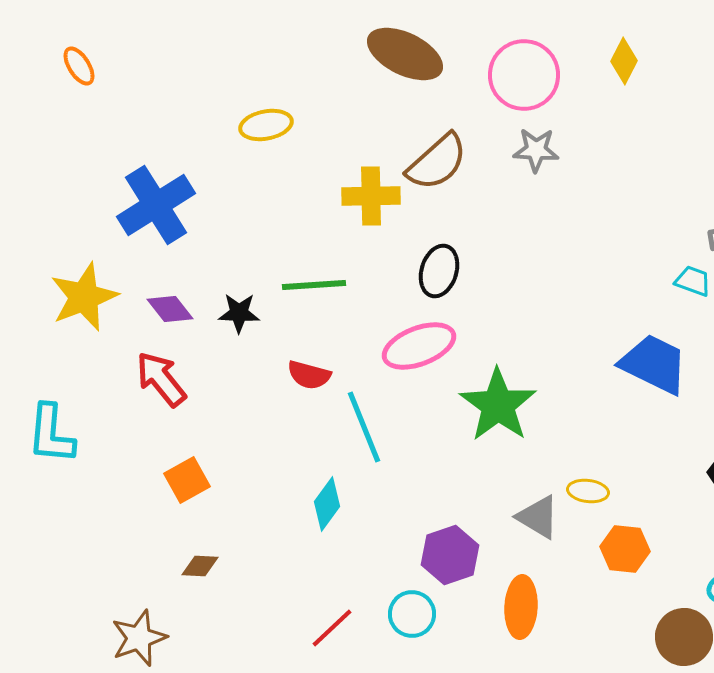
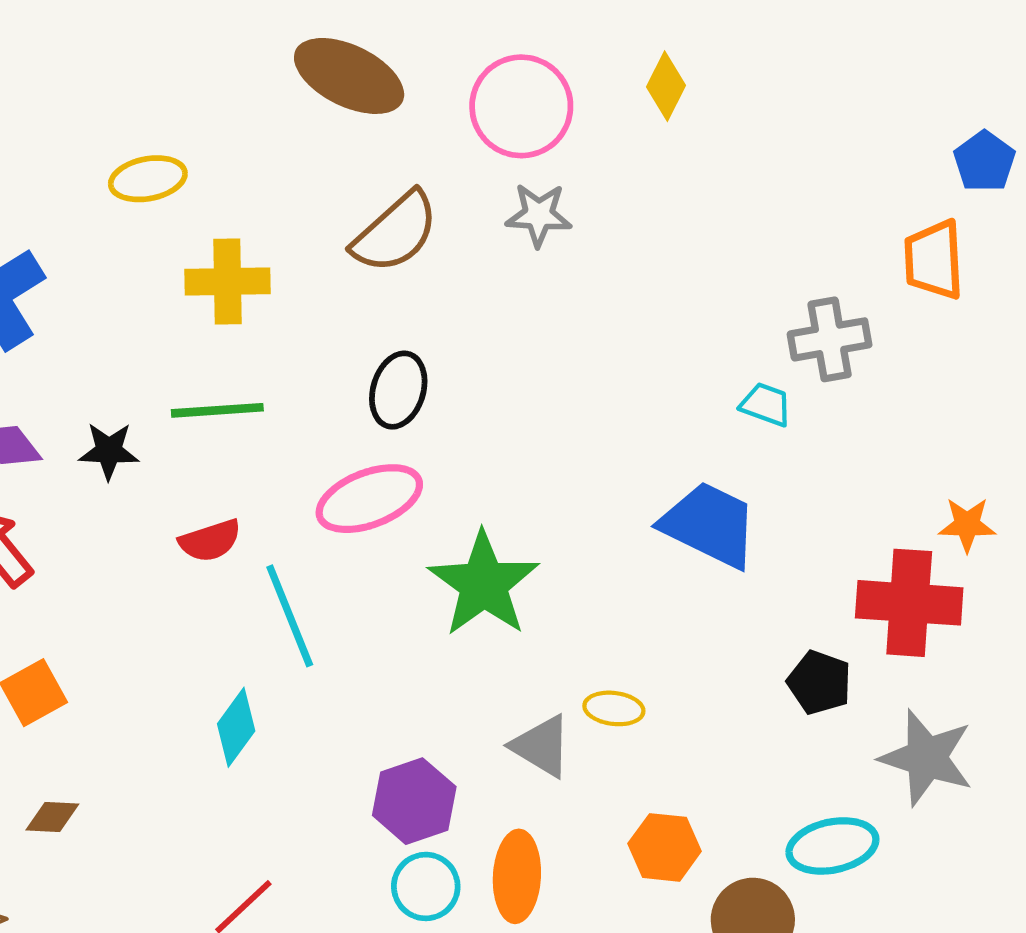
yellow cross: (371, 196) -> (227, 282), moved
red semicircle: (309, 375) -> (210, 541), turned -33
orange hexagon: (625, 549) -> (665, 847), moved
cyan circle: (412, 614) -> (426, 886), moved

